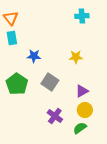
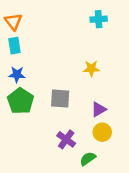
blue star: (34, 56) -> (17, 74), moved
gray square: (50, 82) -> (60, 99), turned -30
green semicircle: (80, 128) -> (88, 159), moved

